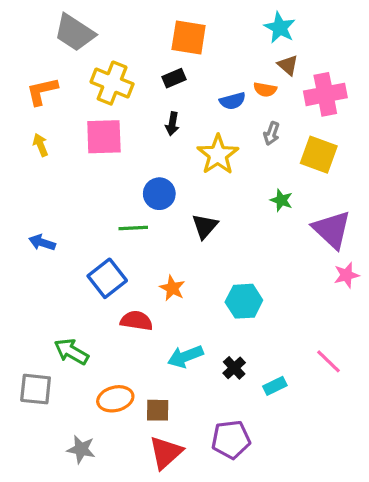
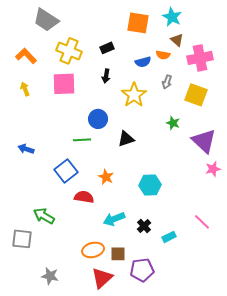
orange square: (189, 37) -> (138, 23), moved
orange L-shape: (42, 91) -> (26, 56), turned 60
black triangle: (205, 226) -> (126, 139), turned 30
orange ellipse: (115, 399) -> (93, 250), moved
brown square: (158, 410) -> (118, 254), moved

